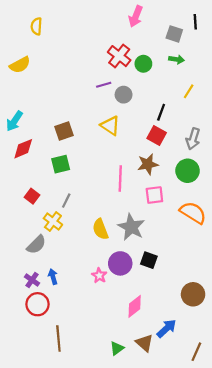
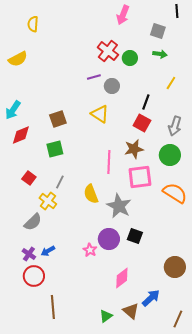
black line: (195, 22) -> (177, 11), moved
pink square: (154, 195) -> (140, 177), size x1.4
yellow semicircle: (100, 229) -> (91, 194), moved
blue arrow: (53, 277) -> (48, 251), turned -104

